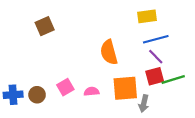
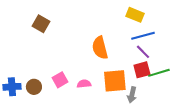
yellow rectangle: (147, 16) -> (135, 15), turned 30
brown square: (45, 26) -> (41, 24), turned -36

